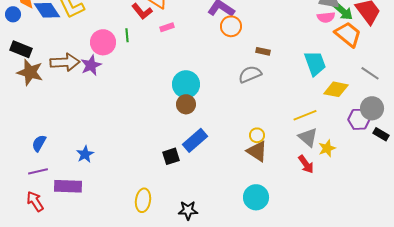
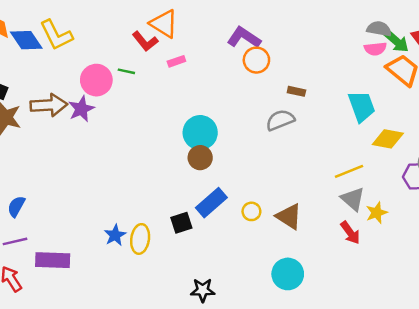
green line: (127, 35) -> (126, 71), turned -72
yellow circle: (257, 135) -> (251, 211), moved
blue star: (85, 154) -> (115, 235), moved
yellow ellipse: (143, 200) -> (140, 239), moved

